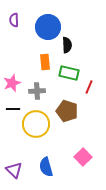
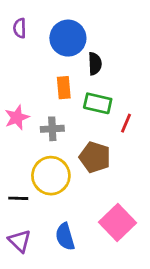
black line: (13, 109) -> (18, 198), moved
pink square: (83, 157) -> (118, 222), size x1.4

